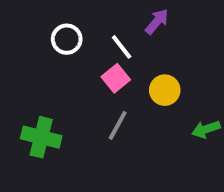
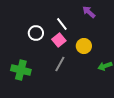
purple arrow: (157, 21) -> (89, 12), moved, turned -88
white circle: (67, 39) -> (36, 33), moved

